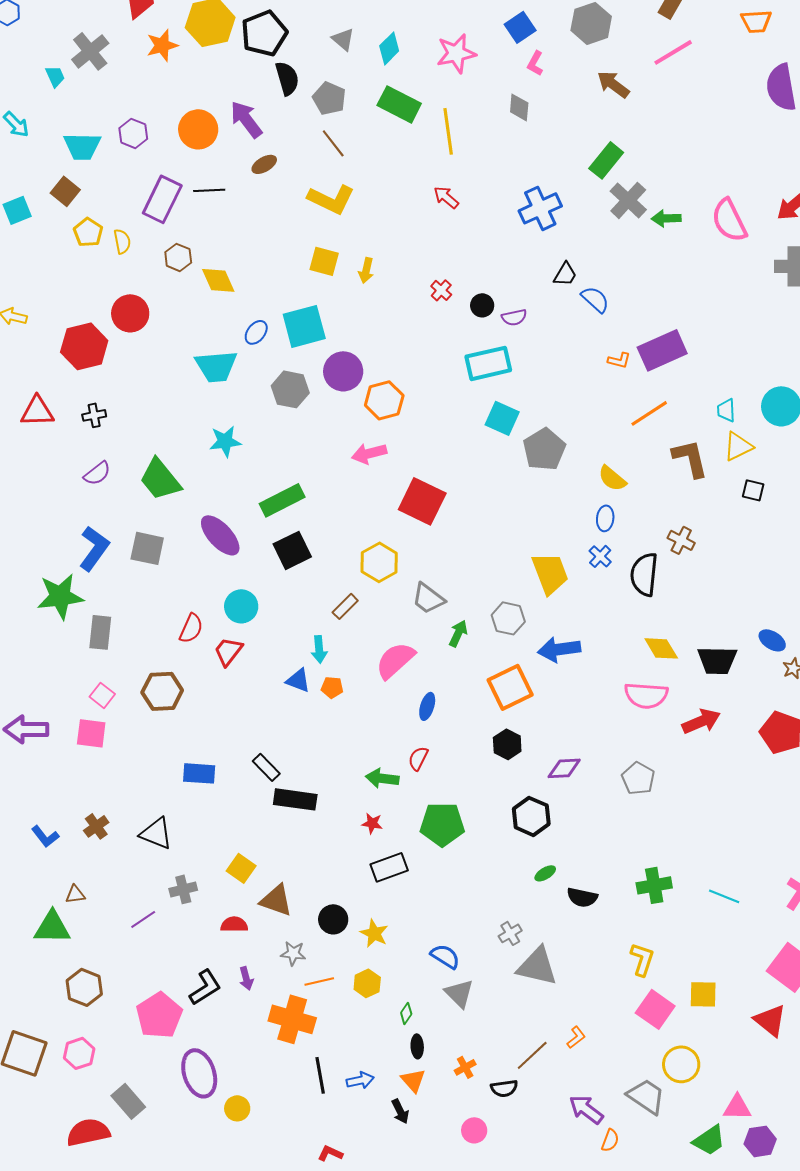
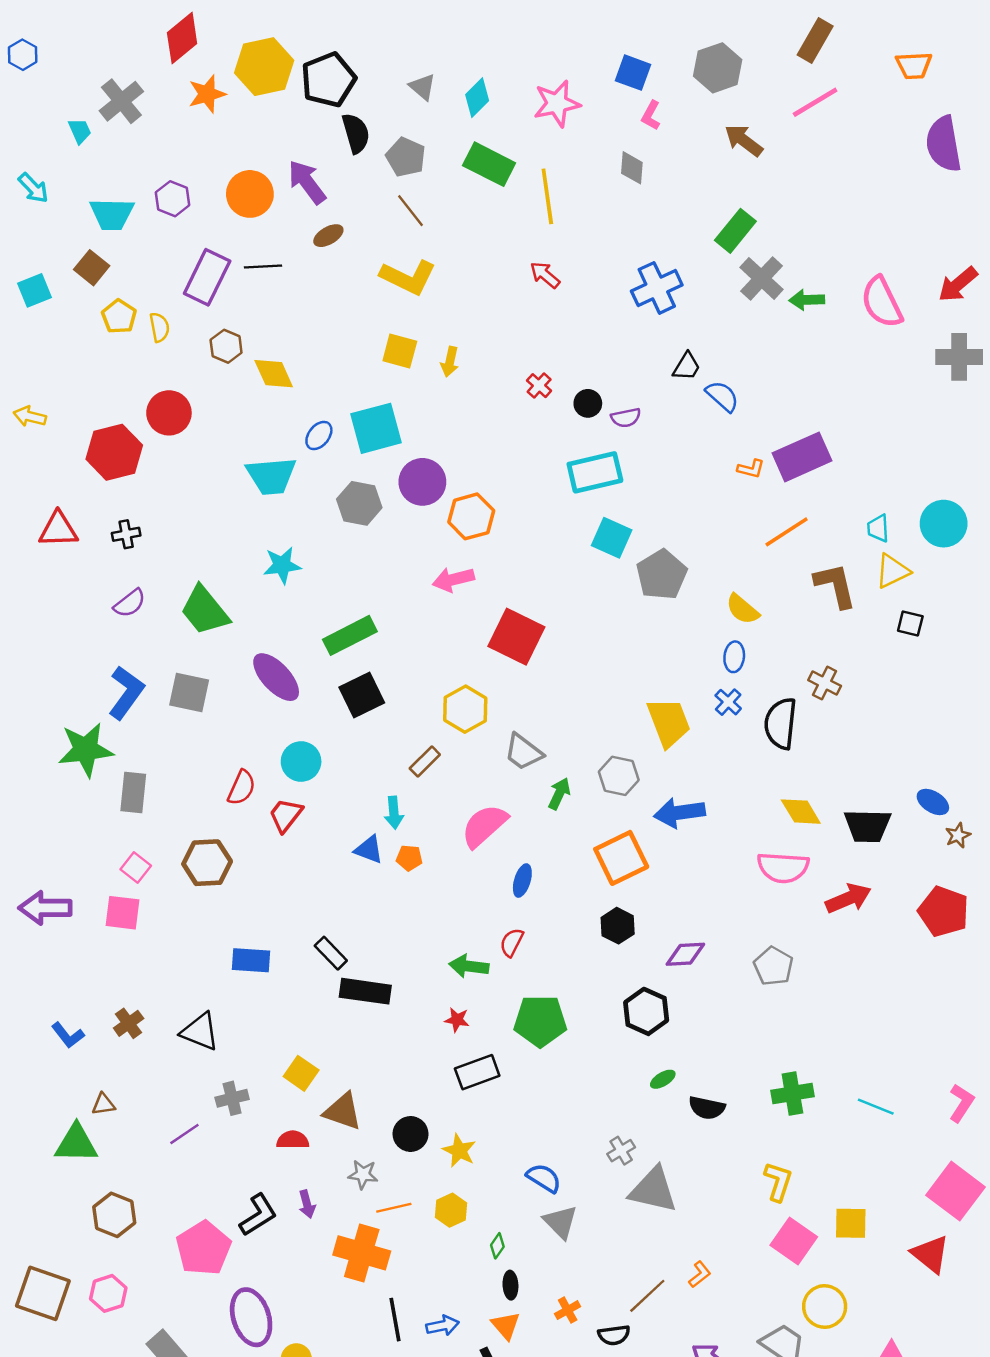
blue square: (520, 27) -> (633, 73), turned -36

